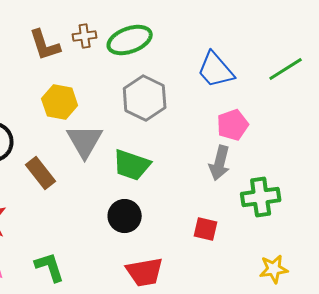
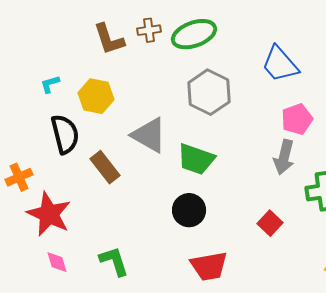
yellow hexagon: (60, 102) -> (96, 96), moved
gray triangle: (85, 141) -> (149, 135), turned -30
red square: (206, 229) -> (270, 223), turned 30

